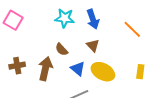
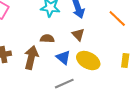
brown semicircle: (62, 49) -> (47, 39), turned 136

